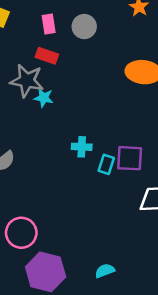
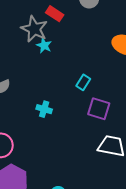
cyan cross: (82, 147) -> (44, 109), moved
cyan rectangle: (106, 164) -> (83, 82), moved

